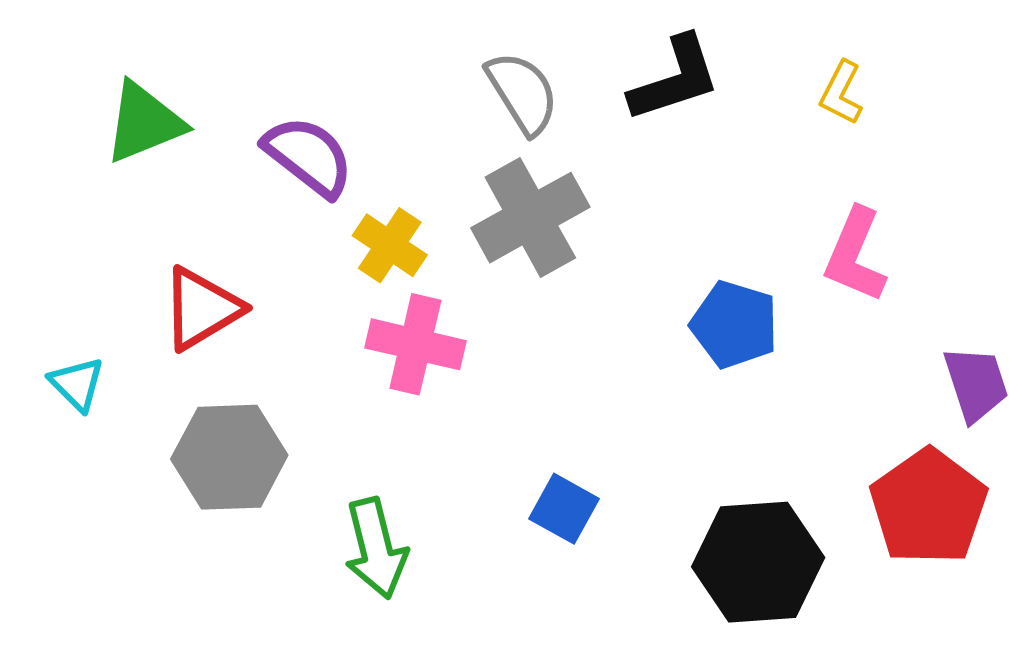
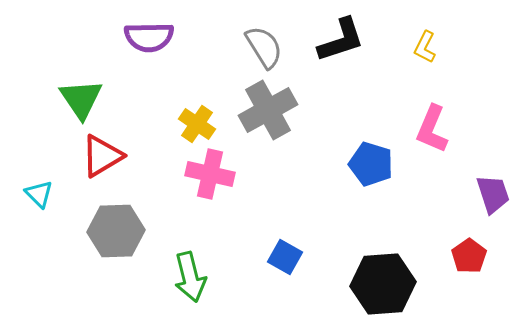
green triangle: (144, 122) -> (81, 99), moved, turned -42
purple semicircle: (309, 156) -> (149, 37), moved, turned 141
red pentagon: (928, 507) -> (469, 256), size x0.6

